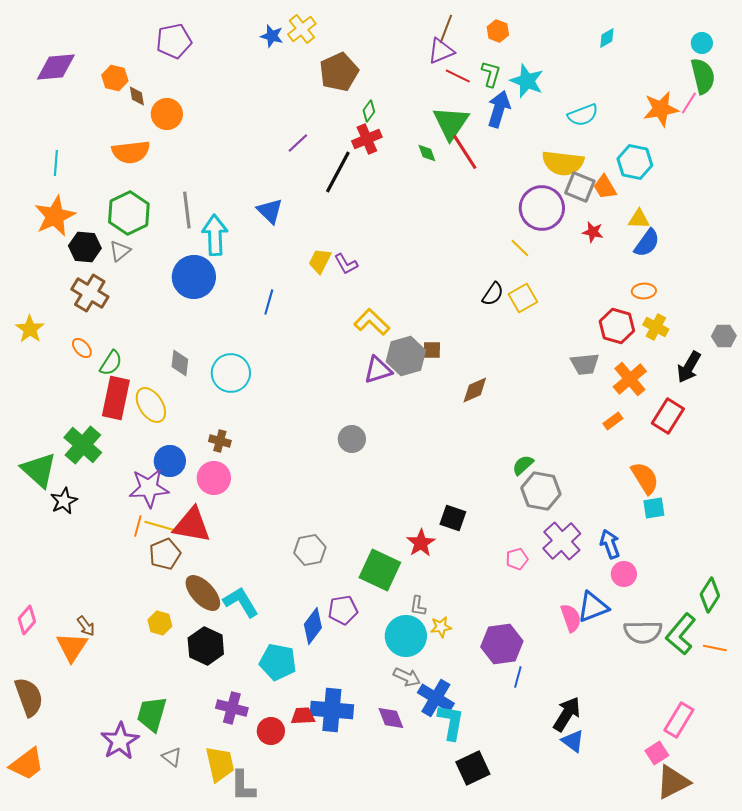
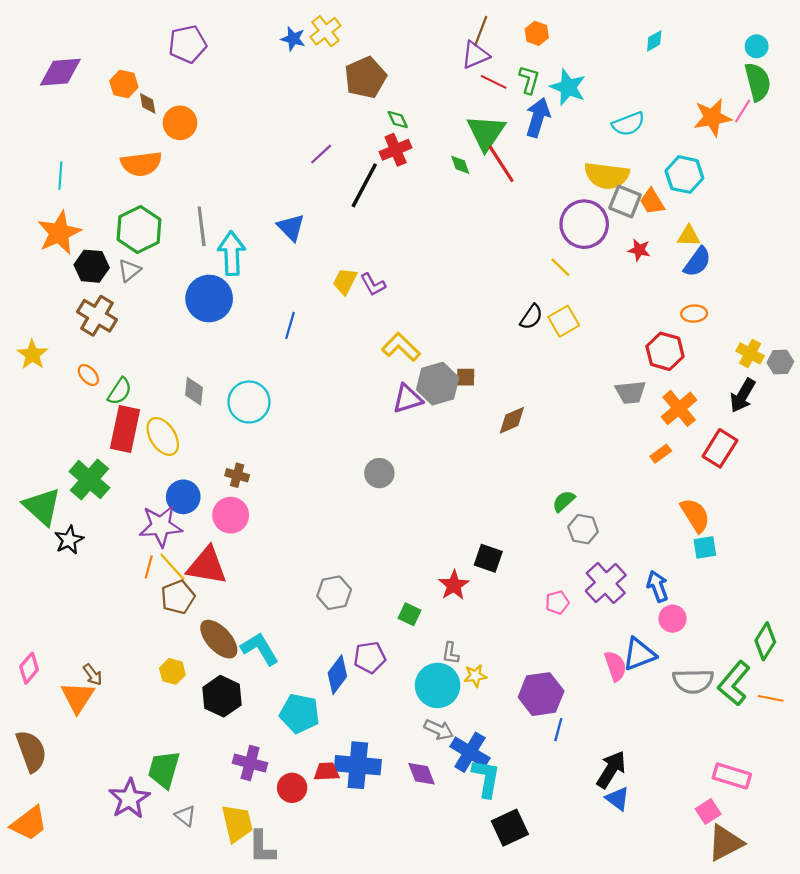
green diamond: (369, 111) -> (398, 120), turned -60
yellow cross: (656, 327) -> (750, 353), moved
gray hexagon: (541, 491) -> (583, 529), size x0.7
yellow line: (160, 526) -> (172, 567), turned 32
green square: (380, 570) -> (410, 614), size x0.5
pink rectangle: (679, 720) -> (732, 776), turned 76

